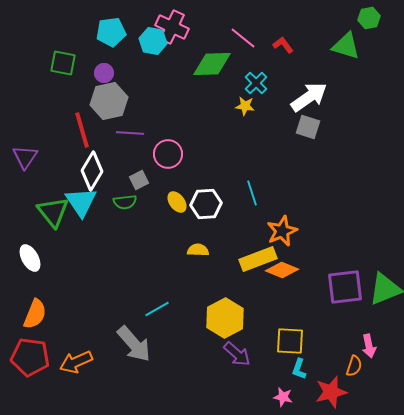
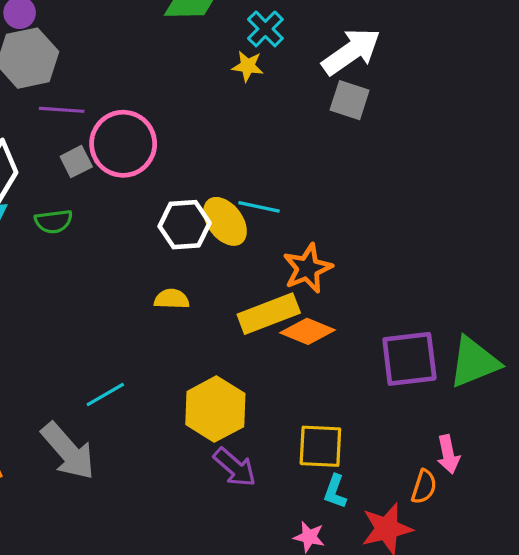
pink circle: (168, 154) -> (123, 144), size x1.4
gray square: (139, 180) -> (76, 162), moved
cyan line: (252, 193) -> (259, 207), turned -60
yellow ellipse: (177, 202) -> (225, 221), moved, size x1.4

